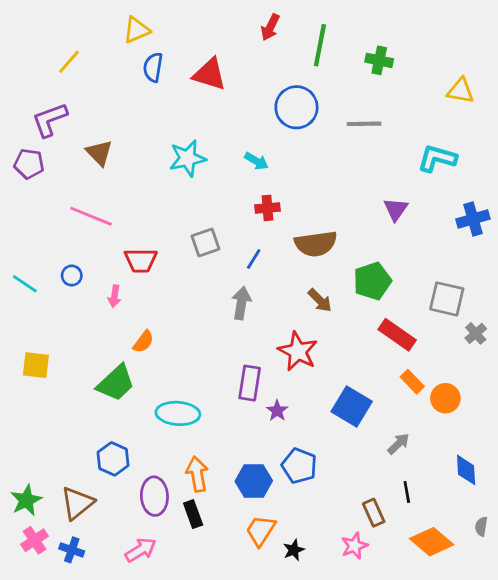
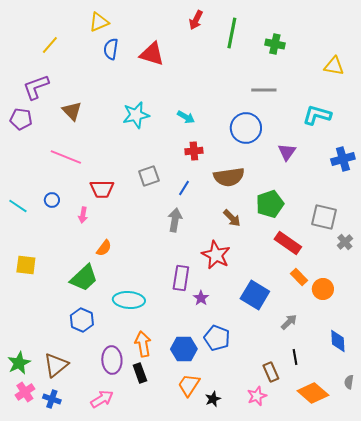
blue circle: (296, 107) -> (246, 128), moved
blue hexagon: (113, 459) -> (82, 320), moved

